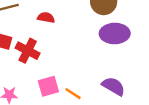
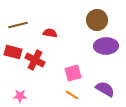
pink square: (48, 86) -> (73, 73), moved

